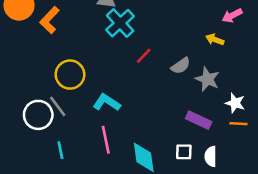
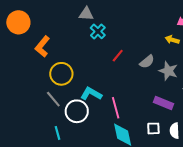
orange L-shape: (49, 20) -> (42, 46), moved
cyan cross: (120, 23) -> (98, 31), size x0.7
white circle: (38, 115) -> (77, 111), moved
pink line: (106, 140) -> (116, 108), moved

